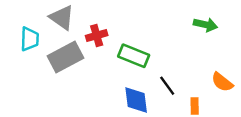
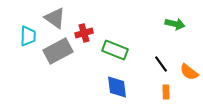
black line: (167, 86) -> (161, 64), moved

